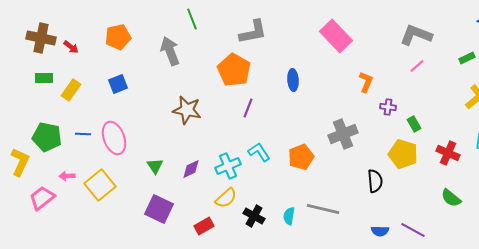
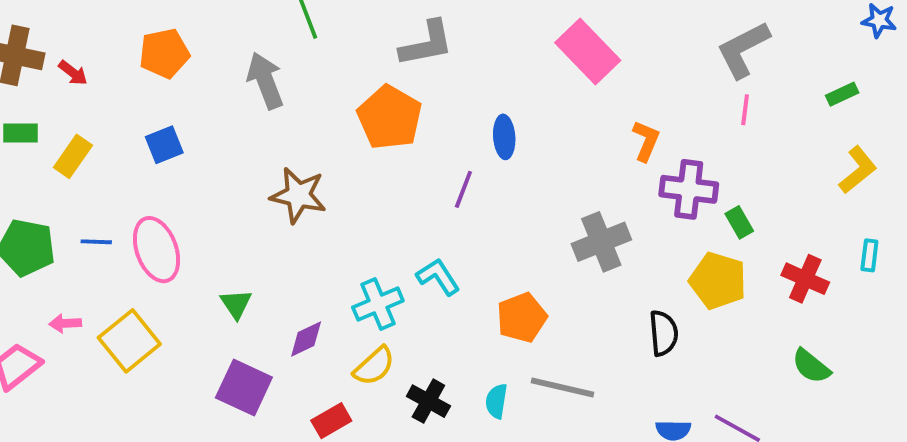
gray L-shape: (416, 35) -> (743, 49), turned -48
pink line: (417, 66) -> (745, 110), turned -42
purple cross: (388, 107) -> (689, 189), size x1.8
purple line: (248, 108) -> (463, 189), moved
orange pentagon: (301, 157) -> (522, 318), moved
purple diamond: (191, 169) -> (306, 339), moved

